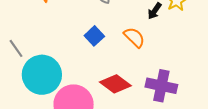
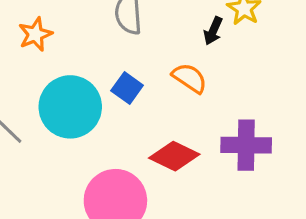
cyan circle: (42, 75) -> (70, 107), moved

